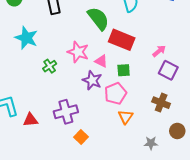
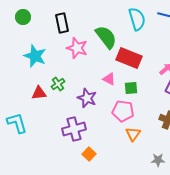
pink star: (78, 52) -> (77, 48), moved
purple star: (92, 80) -> (87, 98), moved
pink pentagon: (115, 94) -> (123, 111), turned 30
red triangle: (30, 120) -> (39, 93), moved

